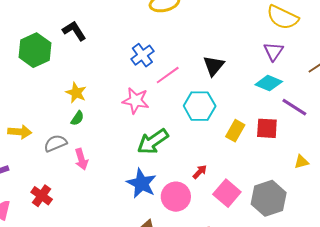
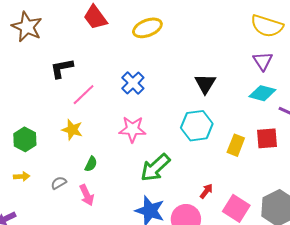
black L-shape: (74, 31) -> (62, 68), turned -60
green hexagon: (35, 50) -> (25, 139), moved, size x0.7
pink line: (168, 75) -> (84, 95), moved
green semicircle: (77, 118) -> (91, 164), moved
yellow arrow: (20, 132) -> (22, 176), size x0.7
gray semicircle: (55, 143) -> (59, 183), size x0.7

